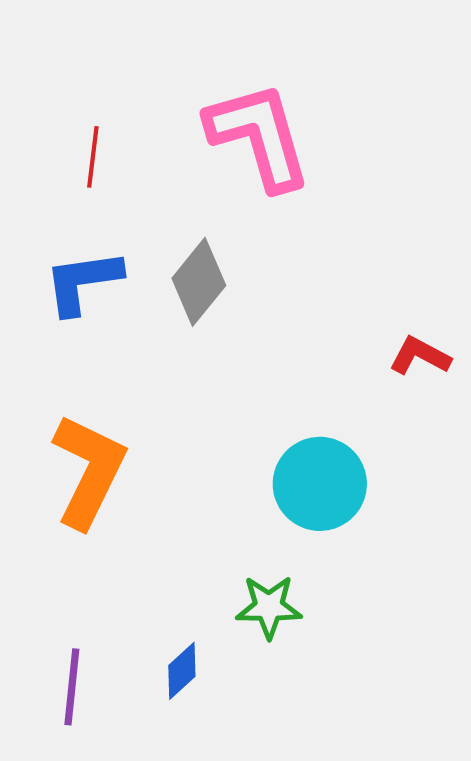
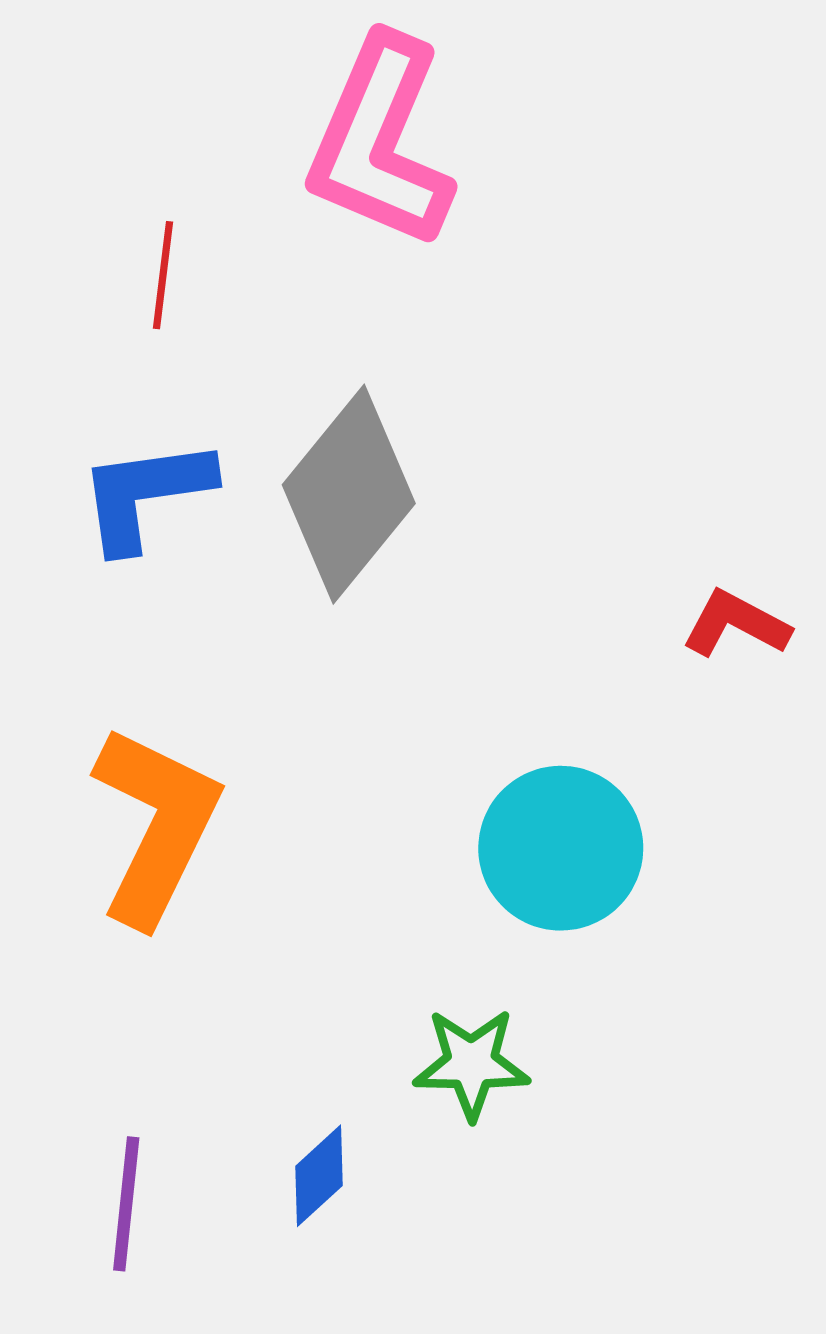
pink L-shape: (259, 136) -> (380, 142), moved, turned -141
gray diamond: (199, 282) -> (349, 494), size x1.4

